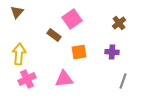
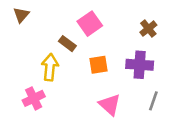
purple cross: (112, 52) -> (140, 65), size x1.5
yellow arrow: (19, 54) -> (50, 67), moved
pink triangle: (64, 79) -> (110, 105), moved, turned 48

